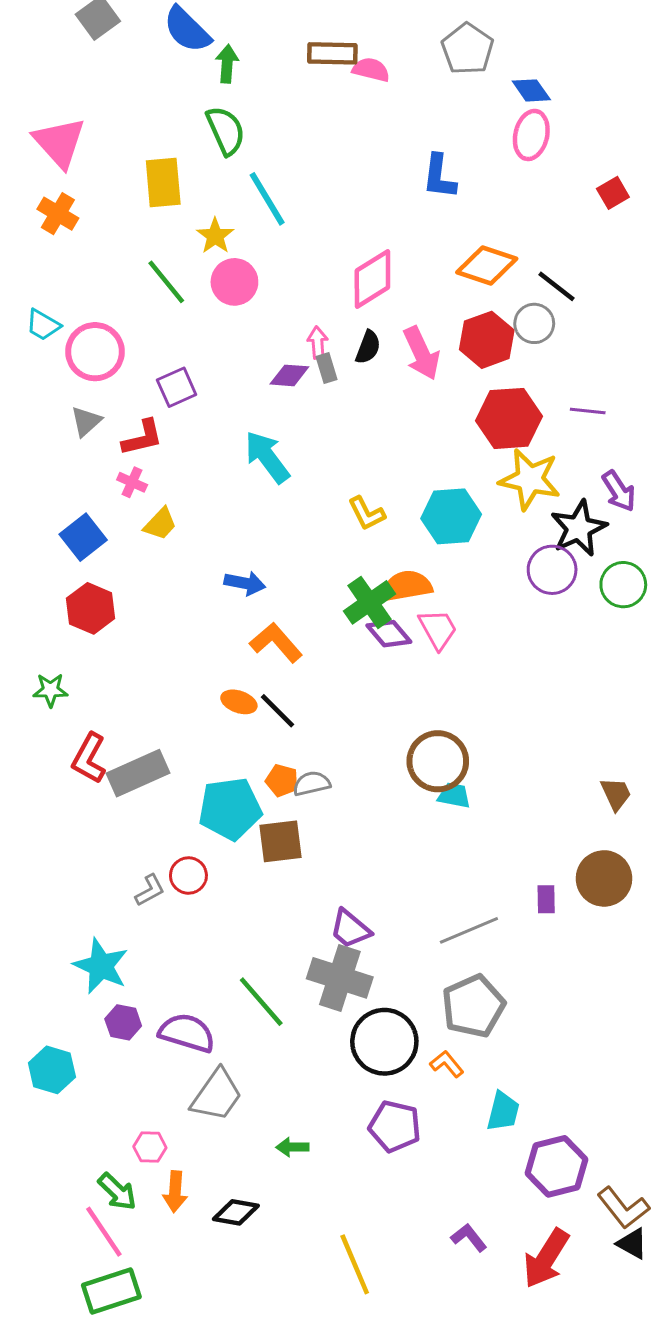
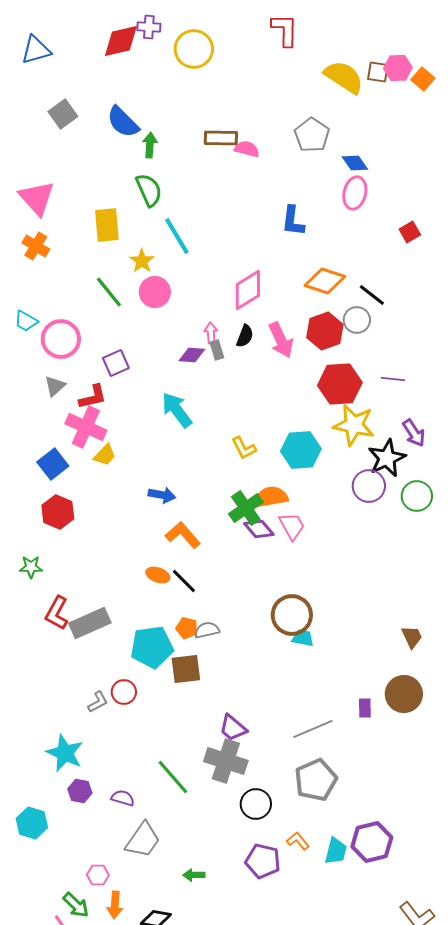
pink cross: (132, 482) -> (86, 427), size x2.0
purple semicircle: (187, 1033) -> (123, 798), size x0.6
black circle: (384, 1042) -> (256, 804), size x0.7
orange L-shape: (447, 1064) -> (298, 841), moved
purple hexagon: (557, 1166) -> (372, 842), moved

